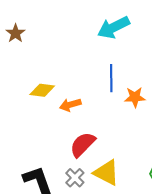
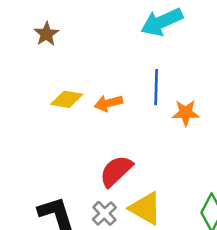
brown star: (15, 33) -> (46, 34), moved
orange arrow: (70, 105) -> (108, 103), moved

